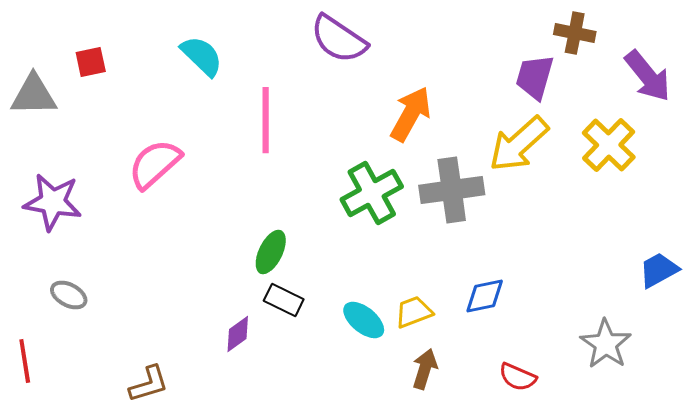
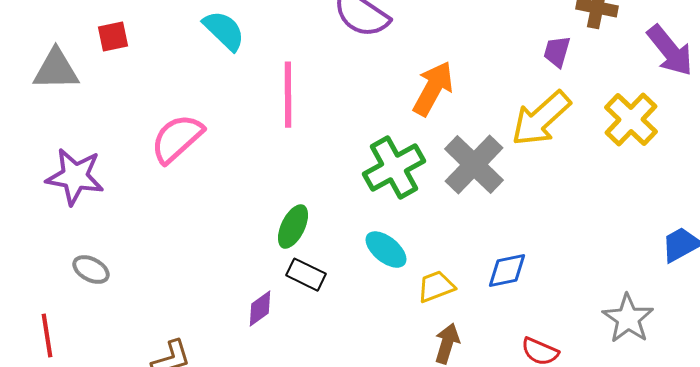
purple trapezoid: (535, 77) -> (557, 52), size x0.7
gray cross: (452, 190) -> (474, 165), turned -38
cyan ellipse: (364, 320) -> (386, 250), moved

